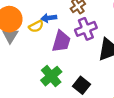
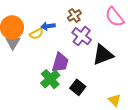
purple cross: (86, 29) -> (82, 36), turned -30
purple trapezoid: (61, 41) -> (60, 62), moved

